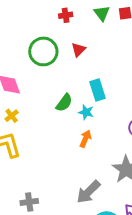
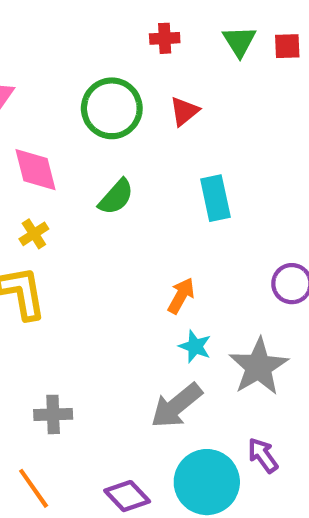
green semicircle: (64, 103) -> (116, 197), moved
cyan star: (86, 112) -> (195, 346), moved

